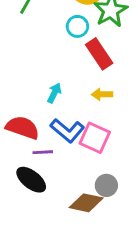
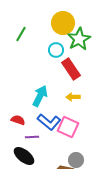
cyan arrow: (54, 93) -> (40, 96), size x1.5
red semicircle: (23, 128) -> (18, 120), size x0.6

